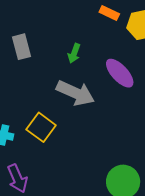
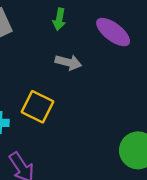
gray arrow: (75, 93) -> (68, 62), size x0.6

